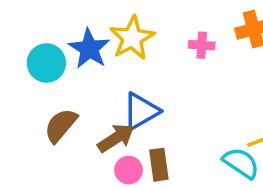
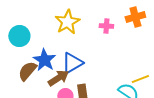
blue star: (89, 49) -> (44, 60), moved

